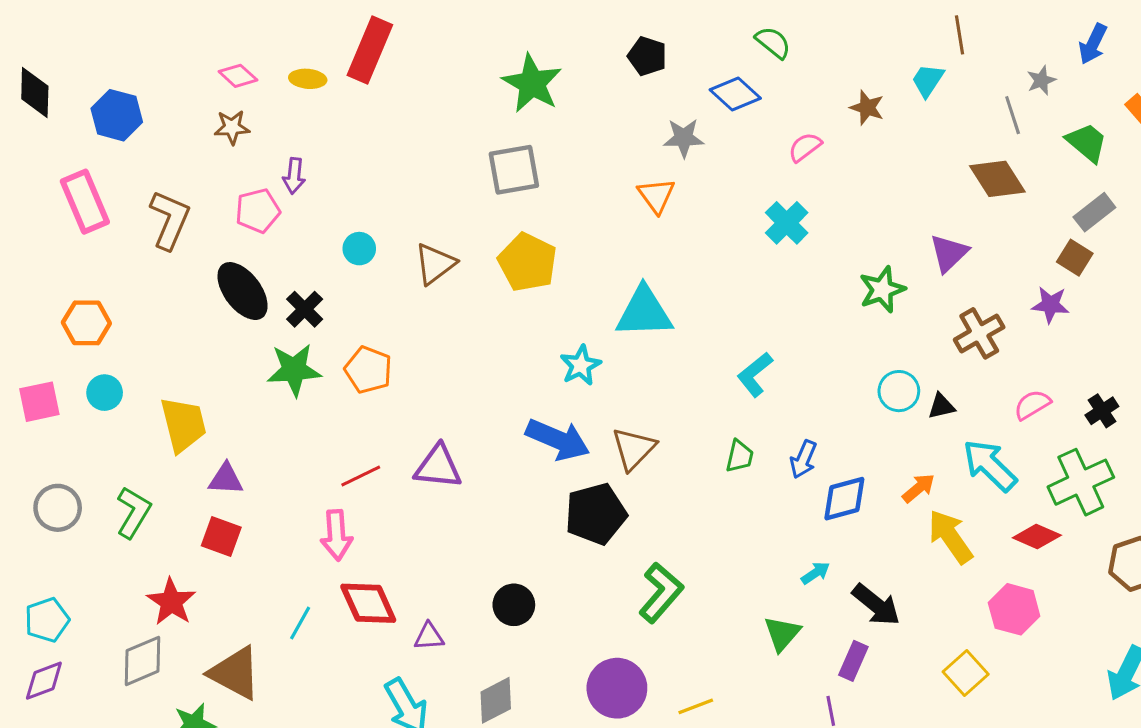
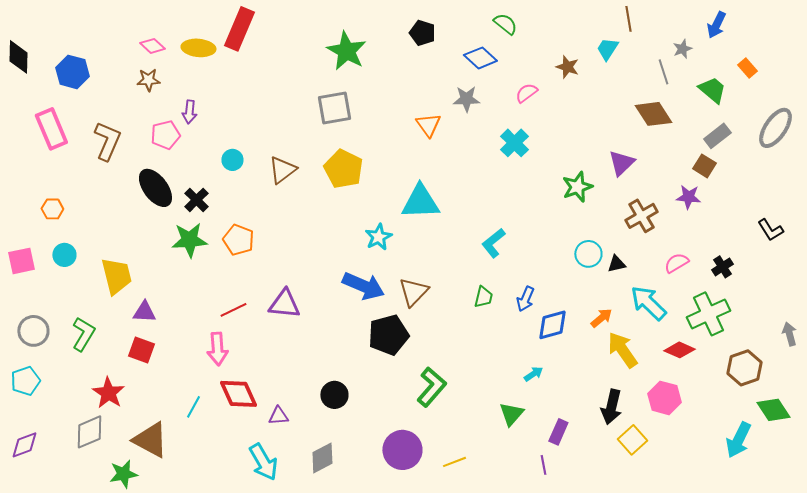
yellow ellipse: (308, 79) -> (198, 48), size x1.4
gray star: (684, 138) -> (466, 99), moved
orange hexagon: (86, 323) -> (52, 209), size x0.7
black arrow: (876, 605) -> (611, 407), moved, turned 64
cyan pentagon: (47, 620) -> (25, 381), moved

